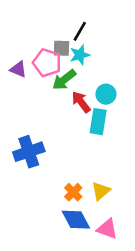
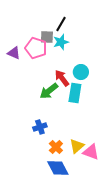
green arrow: (64, 80) -> (49, 91), moved
blue cross: (29, 152) -> (40, 127), moved, size x0.6
pink triangle: (107, 229) -> (91, 152), moved

